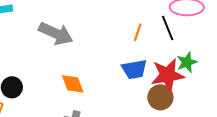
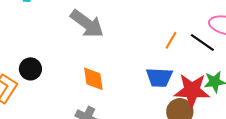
black line: (168, 28) -> (202, 43), turned -45

